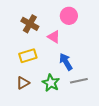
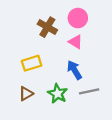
brown cross: (30, 24) -> (47, 27), moved
pink triangle: (54, 37) -> (76, 42), moved

